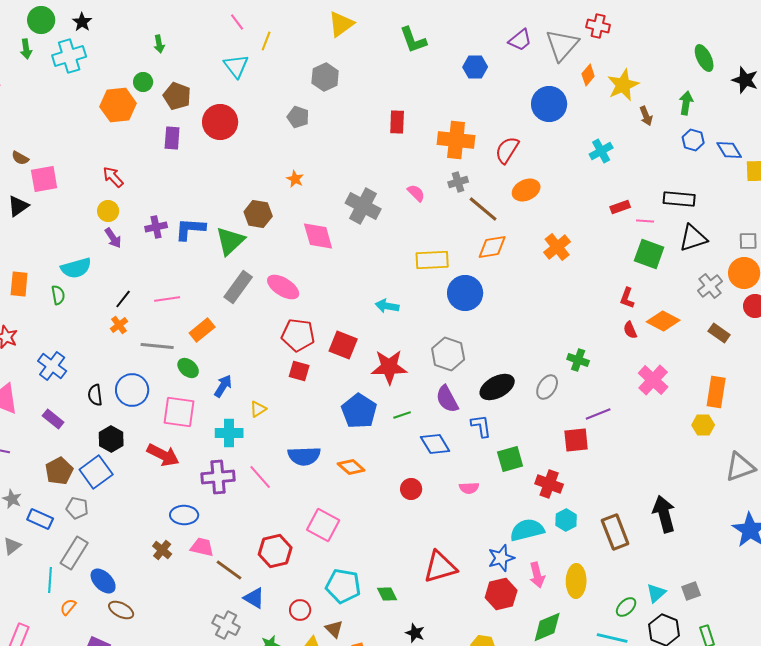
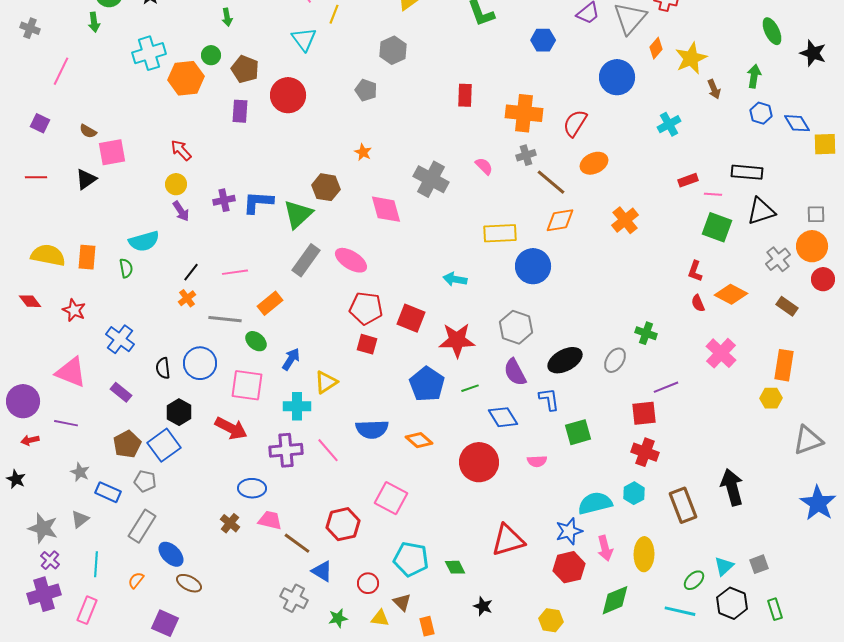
cyan cross: (69, 56) -> (149, 53), moved
yellow triangle: (258, 409) -> (326, 382), size x1.4
red cross: (549, 484) -> (645, 452), moved
red circle: (411, 489) -> (479, 462), size x1.8
cyan line: (50, 580) -> (96, 564), moved

